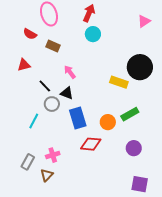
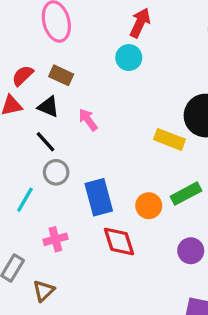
red arrow: (89, 13) -> (140, 23), moved
red semicircle: (30, 34) -> (23, 76), moved, turned 104
black triangle: (67, 93) -> (48, 107), moved
red diamond: (91, 144) -> (119, 242), turned 65
pink cross: (53, 155) -> (55, 239), moved

